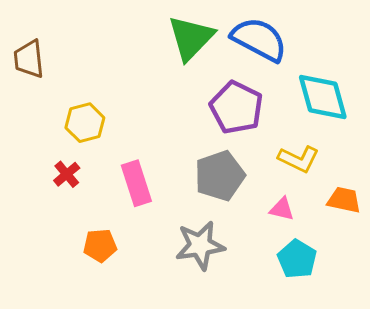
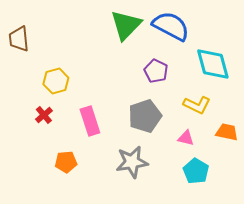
purple pentagon: (236, 108) -> (156, 71), size x0.7

